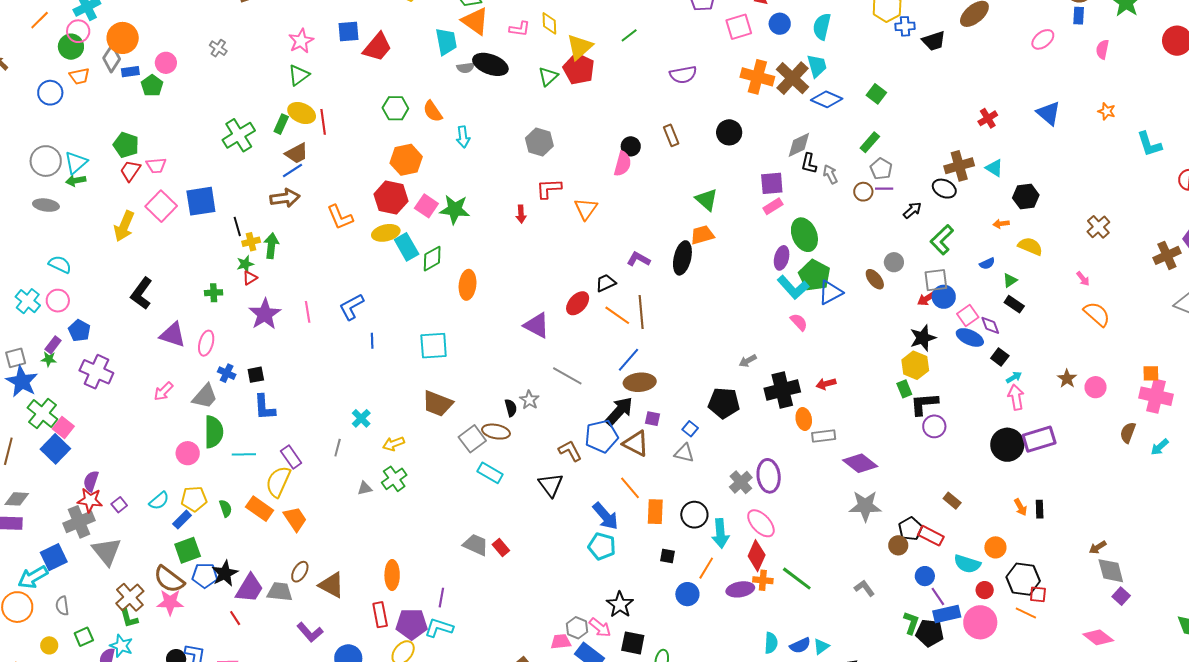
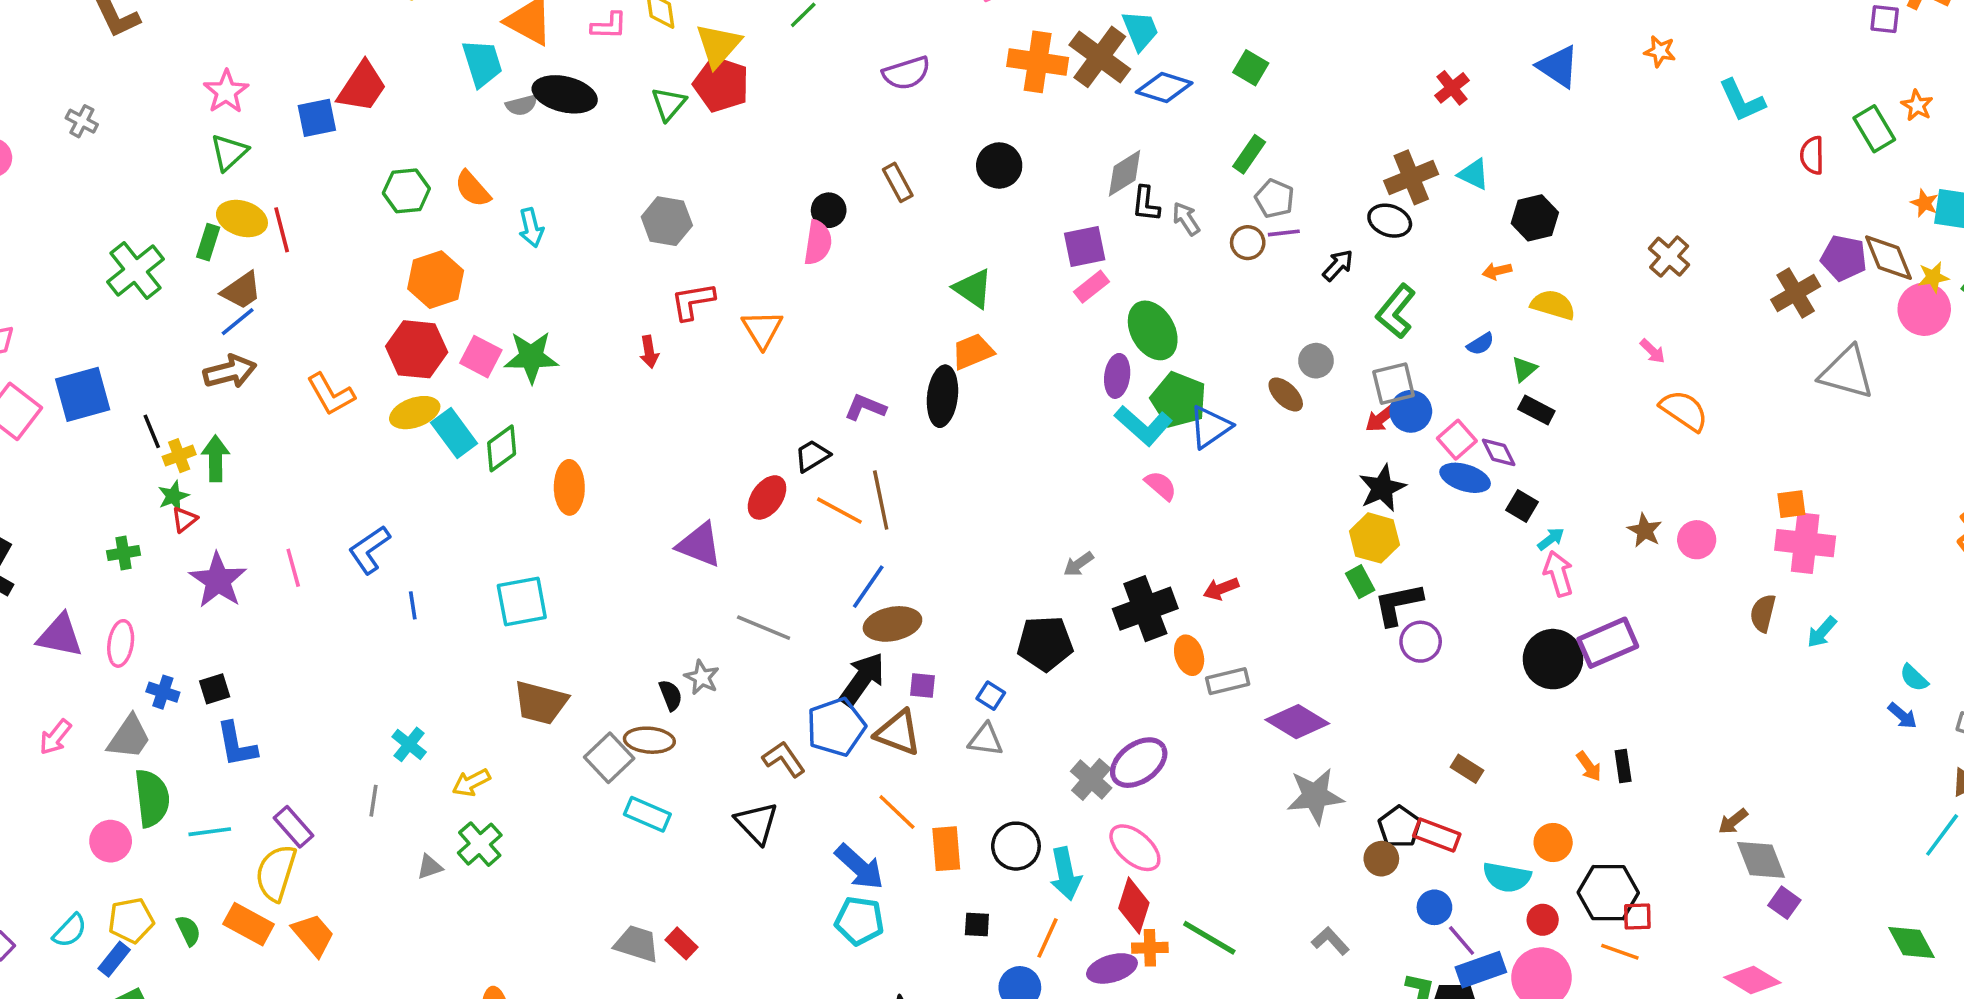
blue square: (349, 32) -> (317, 118), moved
purple ellipse: (769, 476) -> (1139, 763), turned 68

